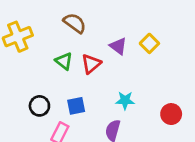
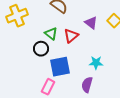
black circle: (39, 106) -> (41, 49), moved
blue square: (76, 106) -> (60, 67), size x1.5

